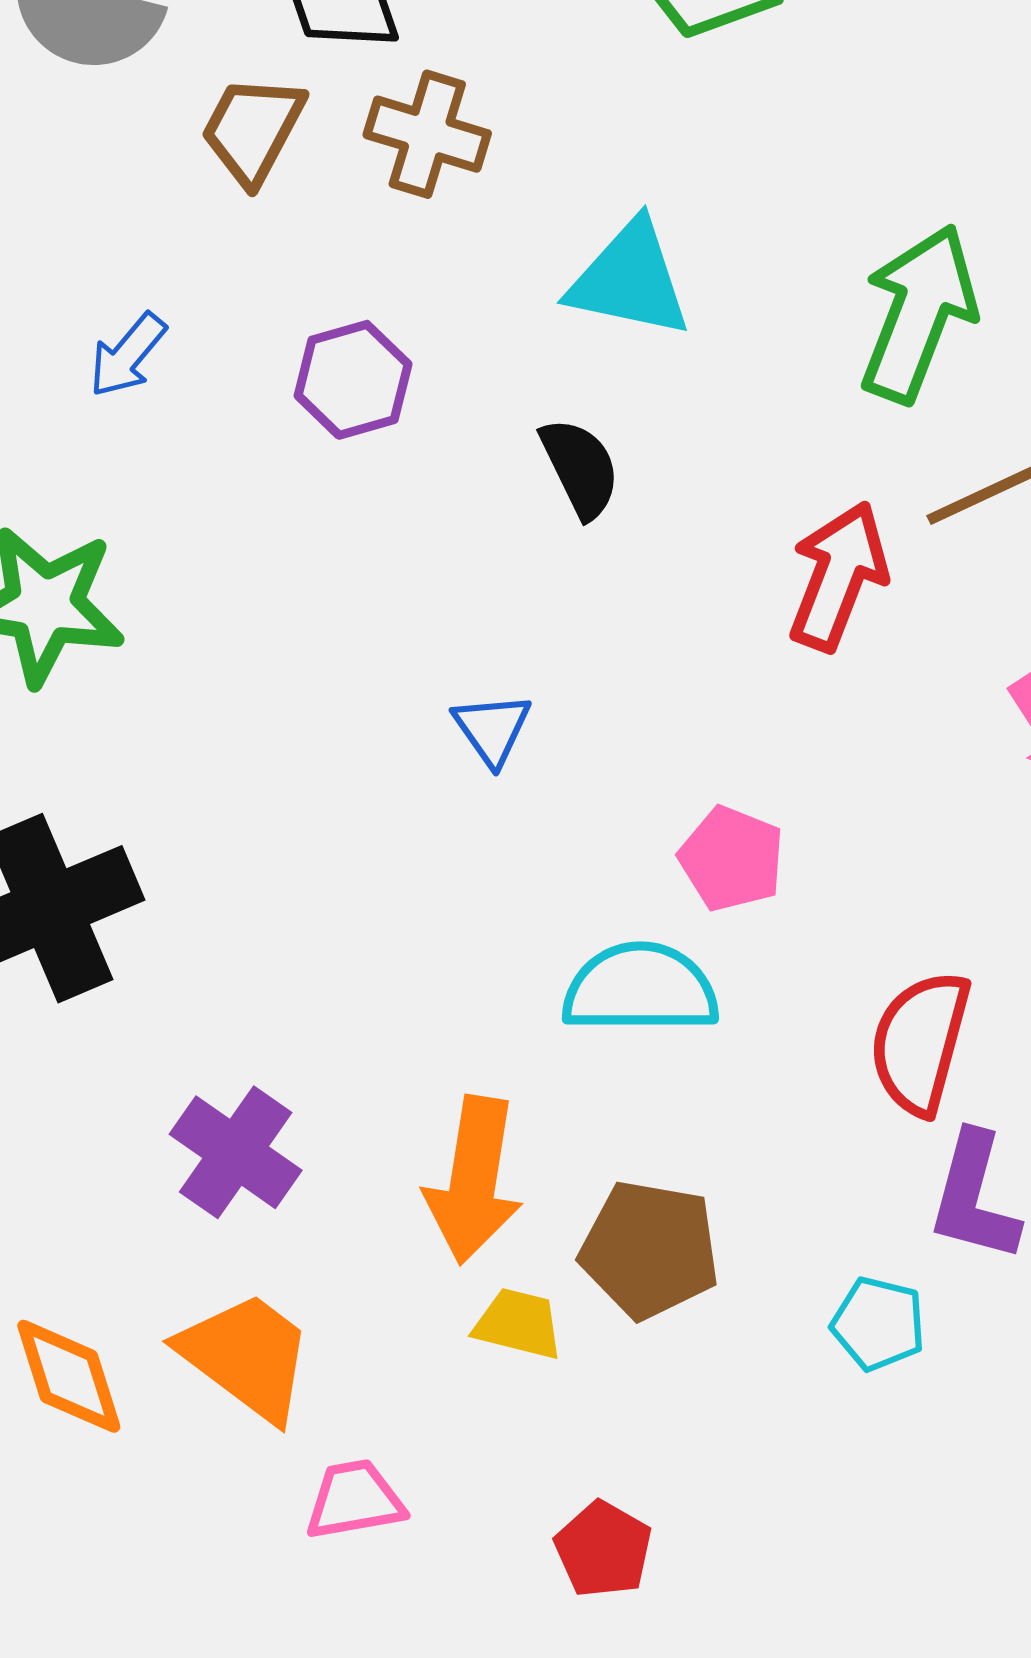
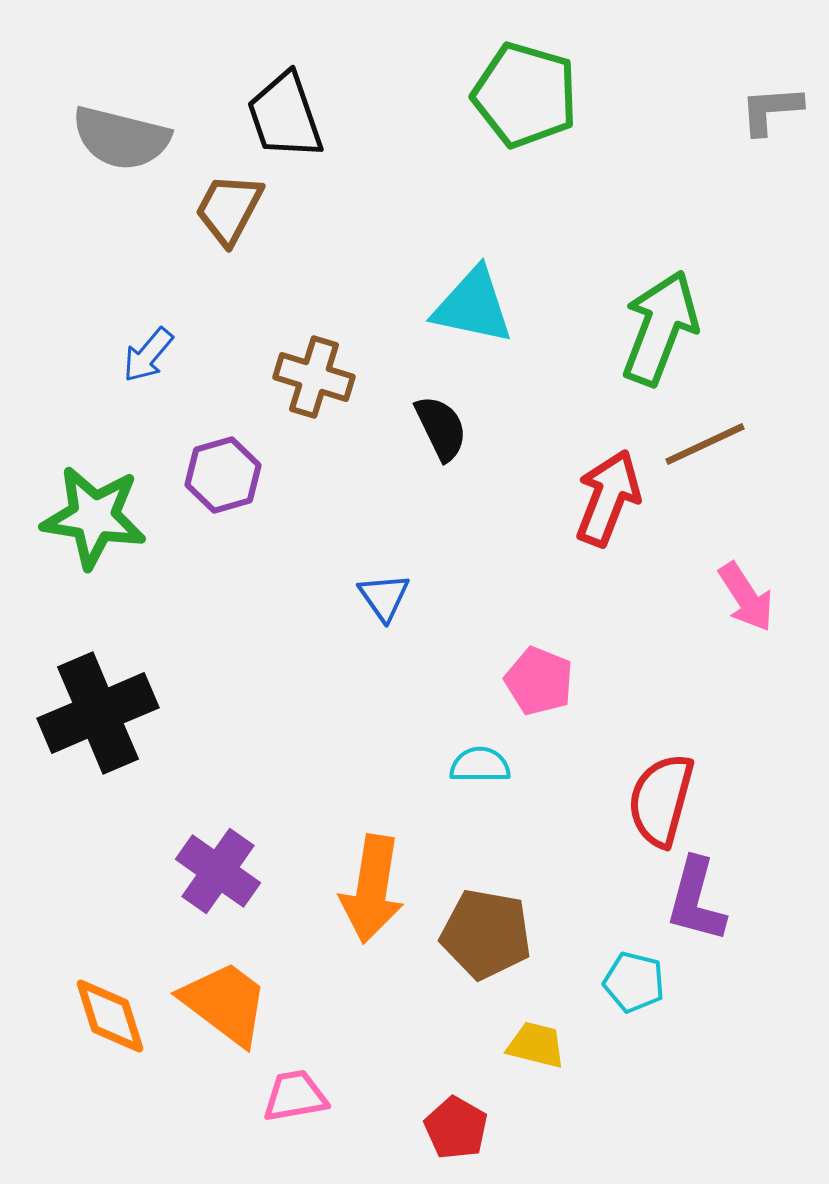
brown cross: (427, 134) -> (314, 377), moved
purple hexagon: (353, 380) -> (223, 475), moved
cyan semicircle: (640, 988) -> (480, 765), size x0.6
yellow trapezoid: (518, 1324) -> (536, 1045), moved

